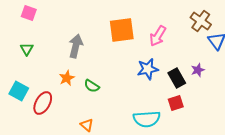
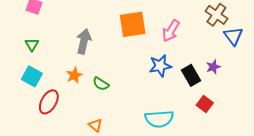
cyan square: (19, 91) -> (32, 76), moved
red square: (176, 103) -> (205, 104), moved, turned -35

